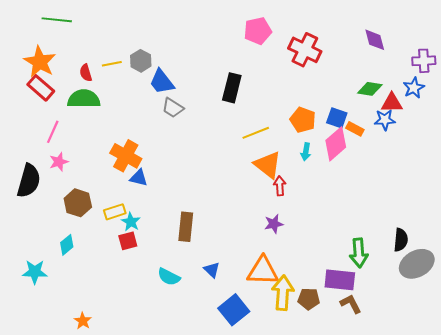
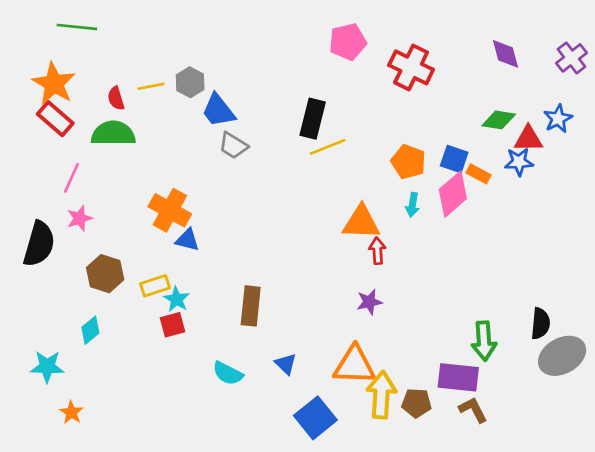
purple cross: (424, 61) -> (571, 58), moved, turned -35
yellow line: (256, 133) -> (328, 147), moved
orange triangle: (268, 165) -> (361, 222), turned -36
orange star: (83, 321) -> (71, 412), moved

